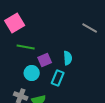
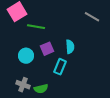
green line: (26, 47) -> (36, 27), moved
cyan circle: (32, 73) -> (26, 56), moved

